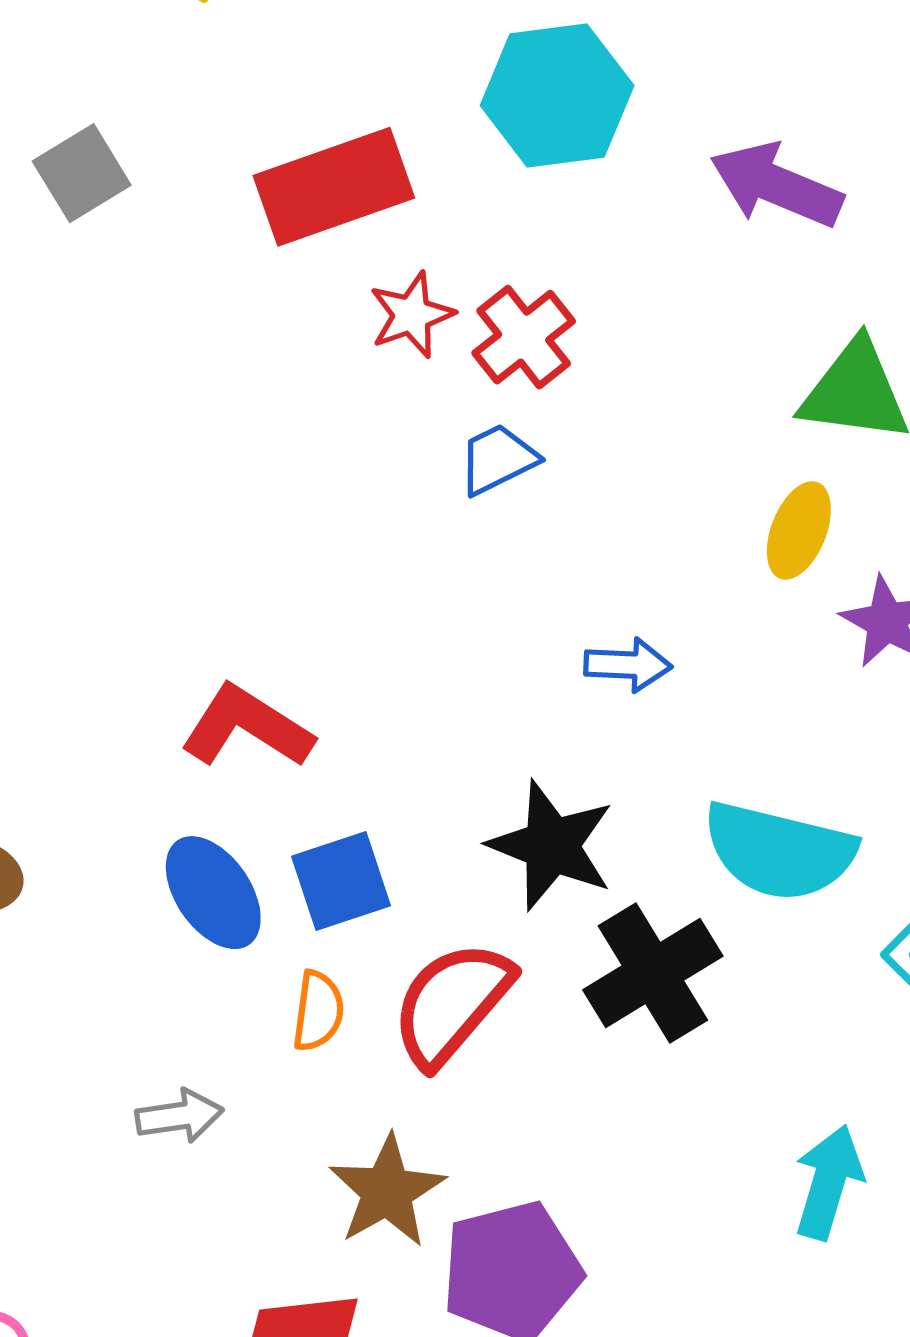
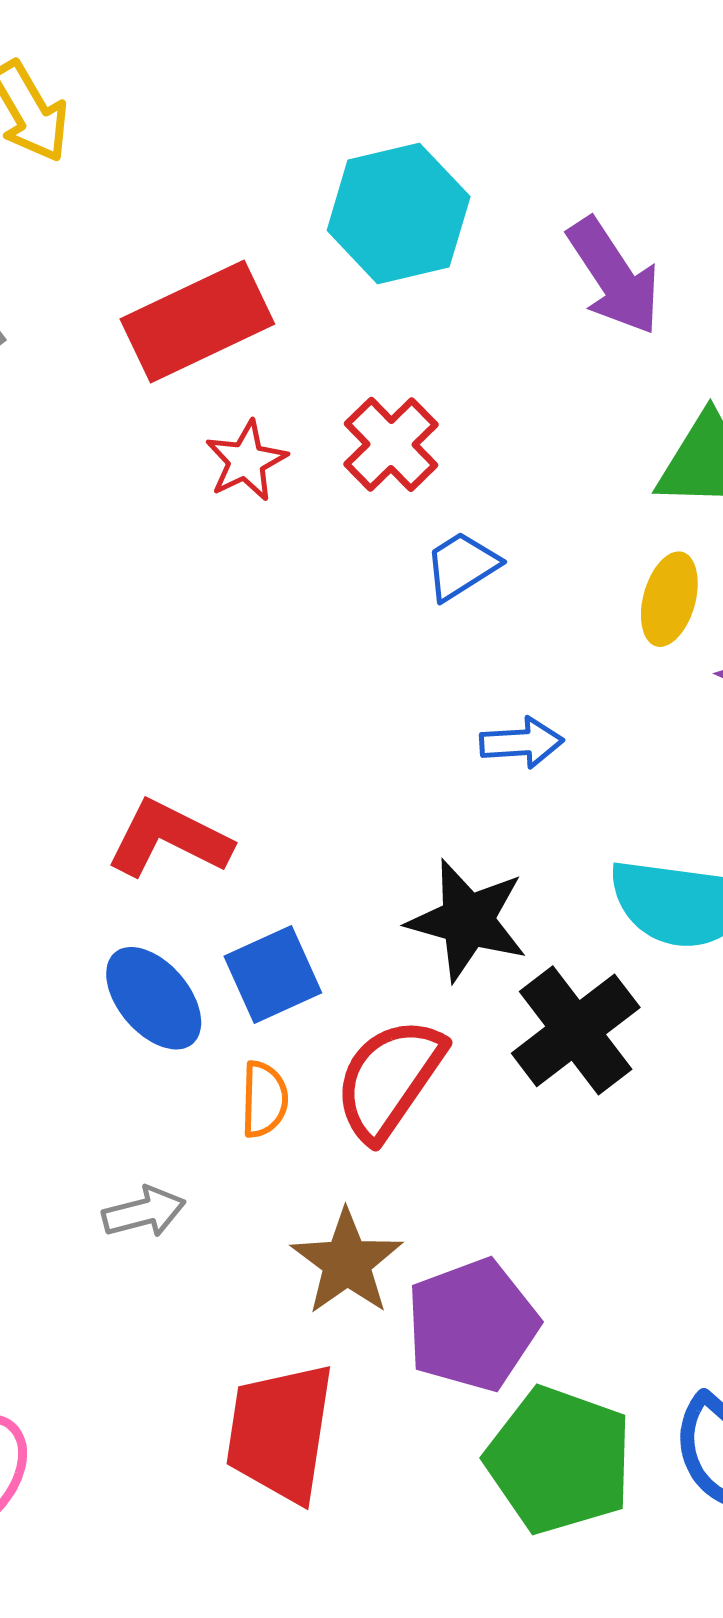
purple arrow: (776, 185) -> (614, 276), turned -140
red star: (412, 315) -> (246, 461), moved
blue trapezoid: (498, 459) -> (462, 566), moved

